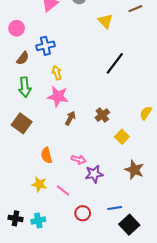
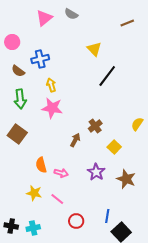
yellow triangle: (105, 21) -> (94, 49), moved
brown semicircle: (23, 58) -> (18, 71), turned 88
brown arrow: (70, 118) -> (75, 140), moved
pink arrow: (79, 160) -> (61, 173), moved
purple star: (94, 174) -> (96, 172), moved, turned -30
blue line: (115, 208) -> (107, 216), turned -72

